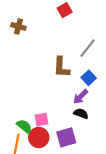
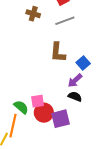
brown cross: (18, 26) -> (33, 14), moved
gray line: (88, 48) -> (65, 21), moved, turned 30
red circle: (39, 137) -> (44, 113), moved

